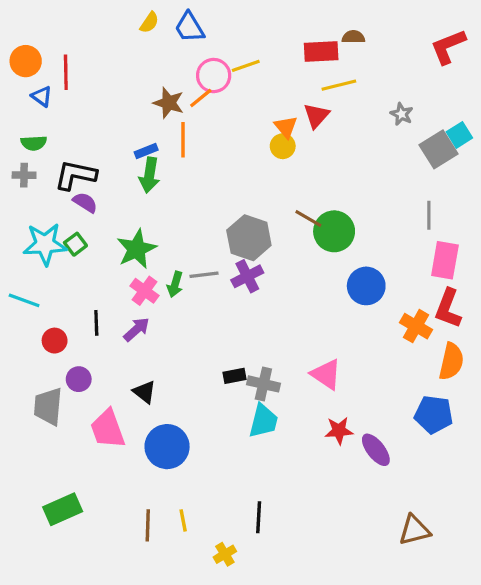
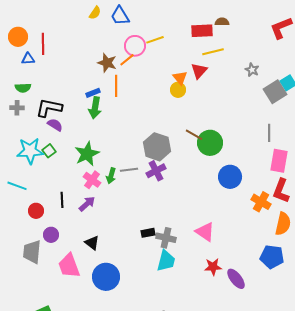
blue triangle: (42, 96) -> (28, 59), turned -40

